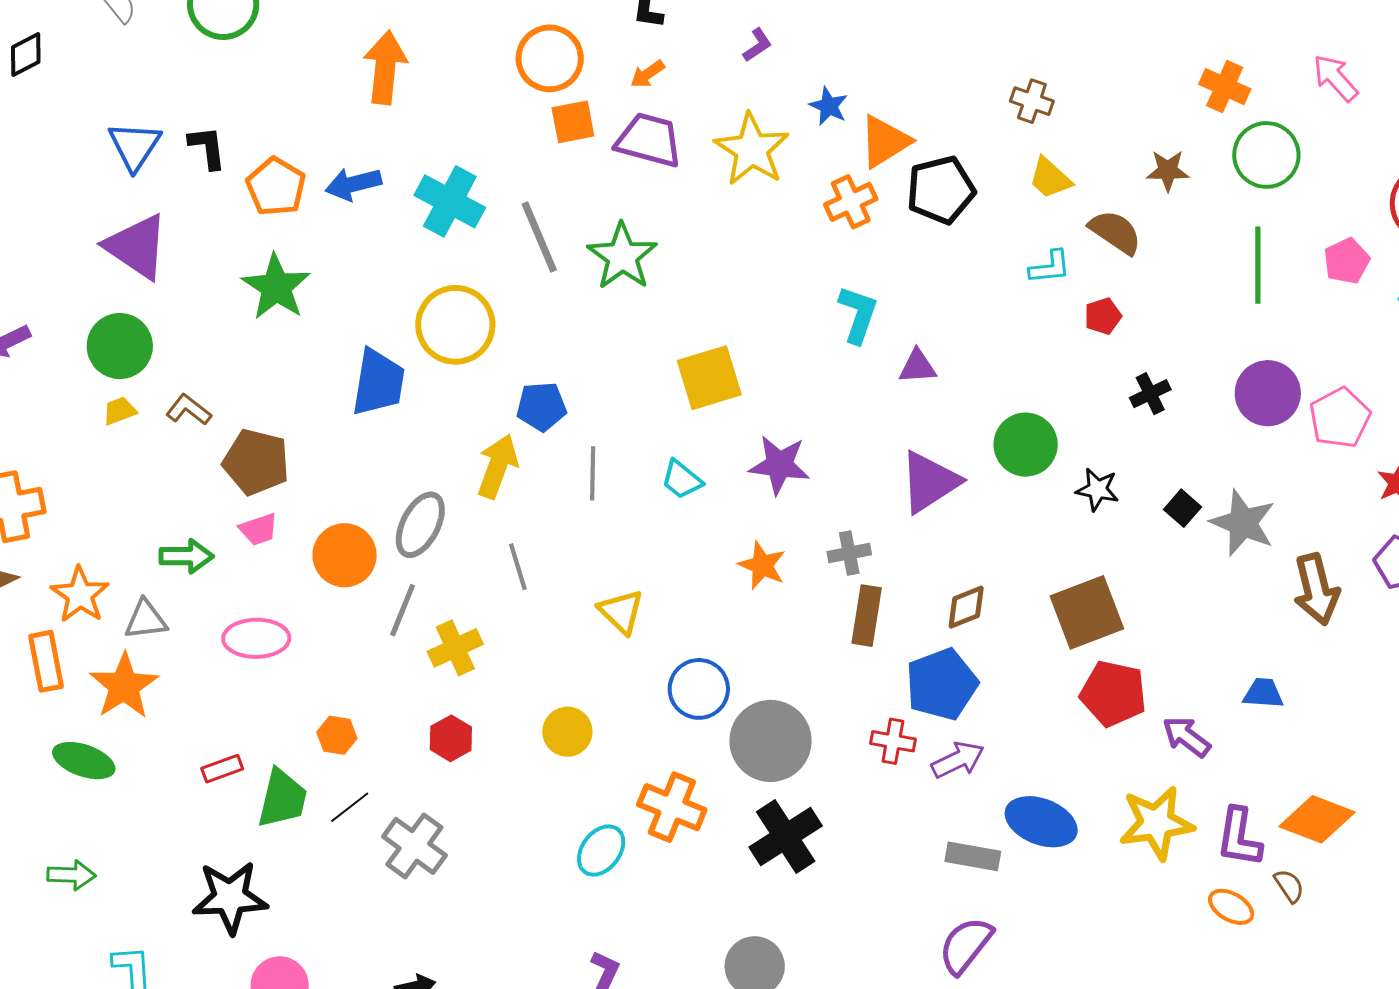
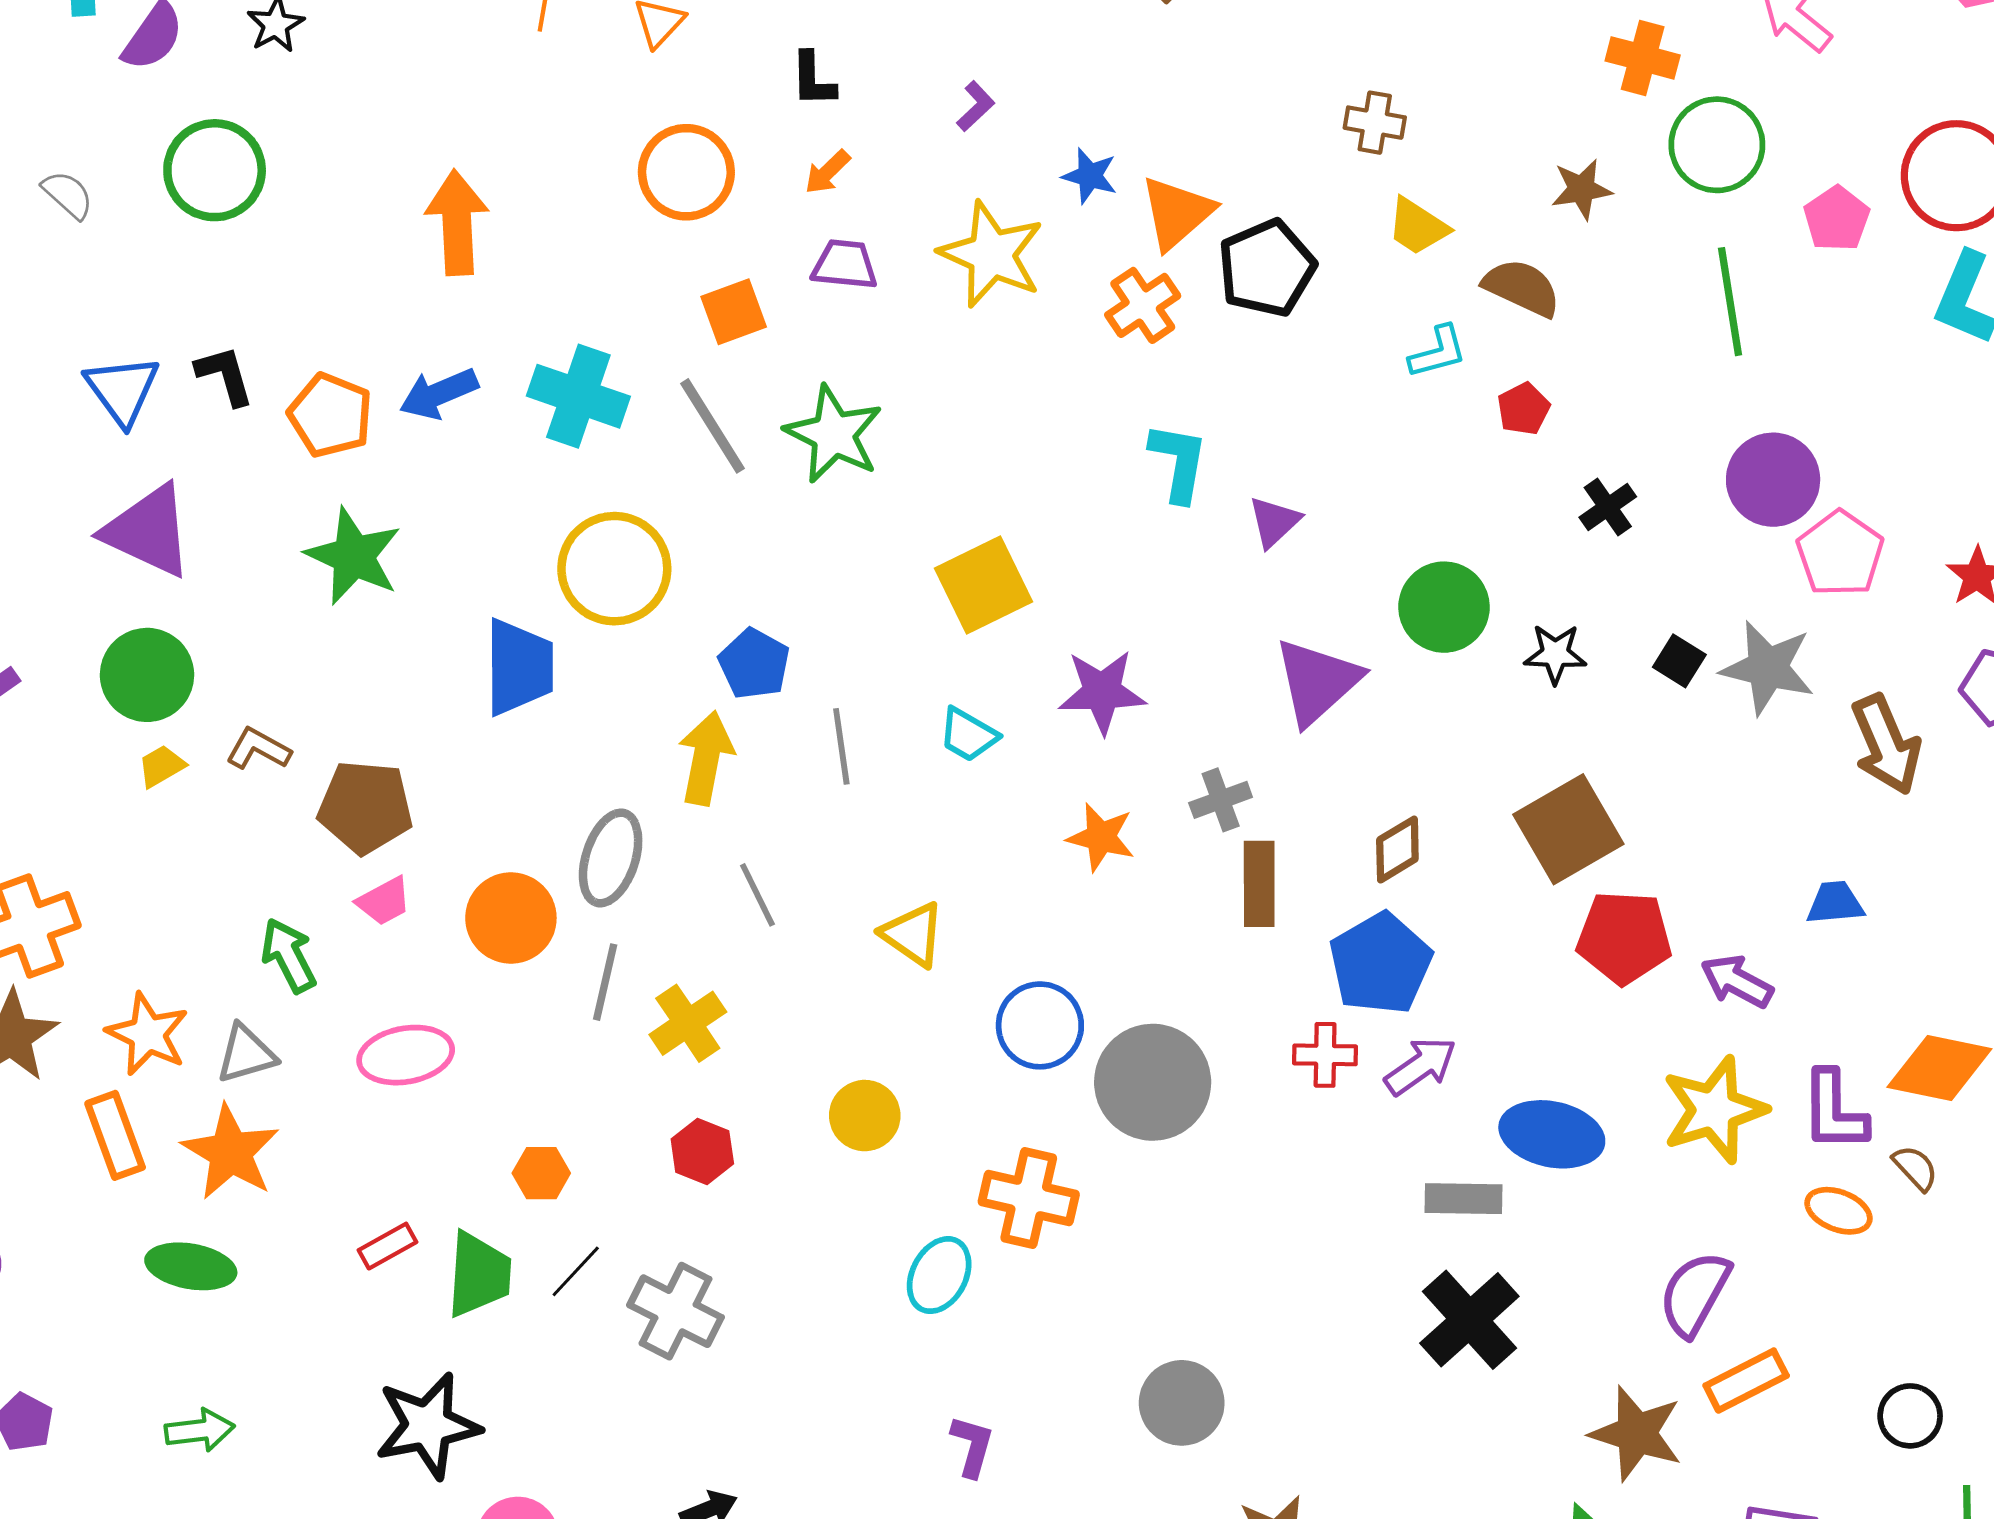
orange square: (573, 122) -> (734, 312), moved
purple trapezoid: (649, 140) -> (845, 265), size x0.7
pink pentagon: (1347, 261) -> (1837, 219), moved
purple triangle: (918, 366) -> (1274, 522), turned -30
blue pentagon: (542, 406) -> (754, 664), turned -30
pink pentagon: (1340, 418) -> (1840, 554), moved
green arrow: (186, 556) -> (289, 955), turned -108
black cross: (786, 837) -> (1469, 1320), moved
purple semicircle: (966, 945) -> (1695, 1294), moved

